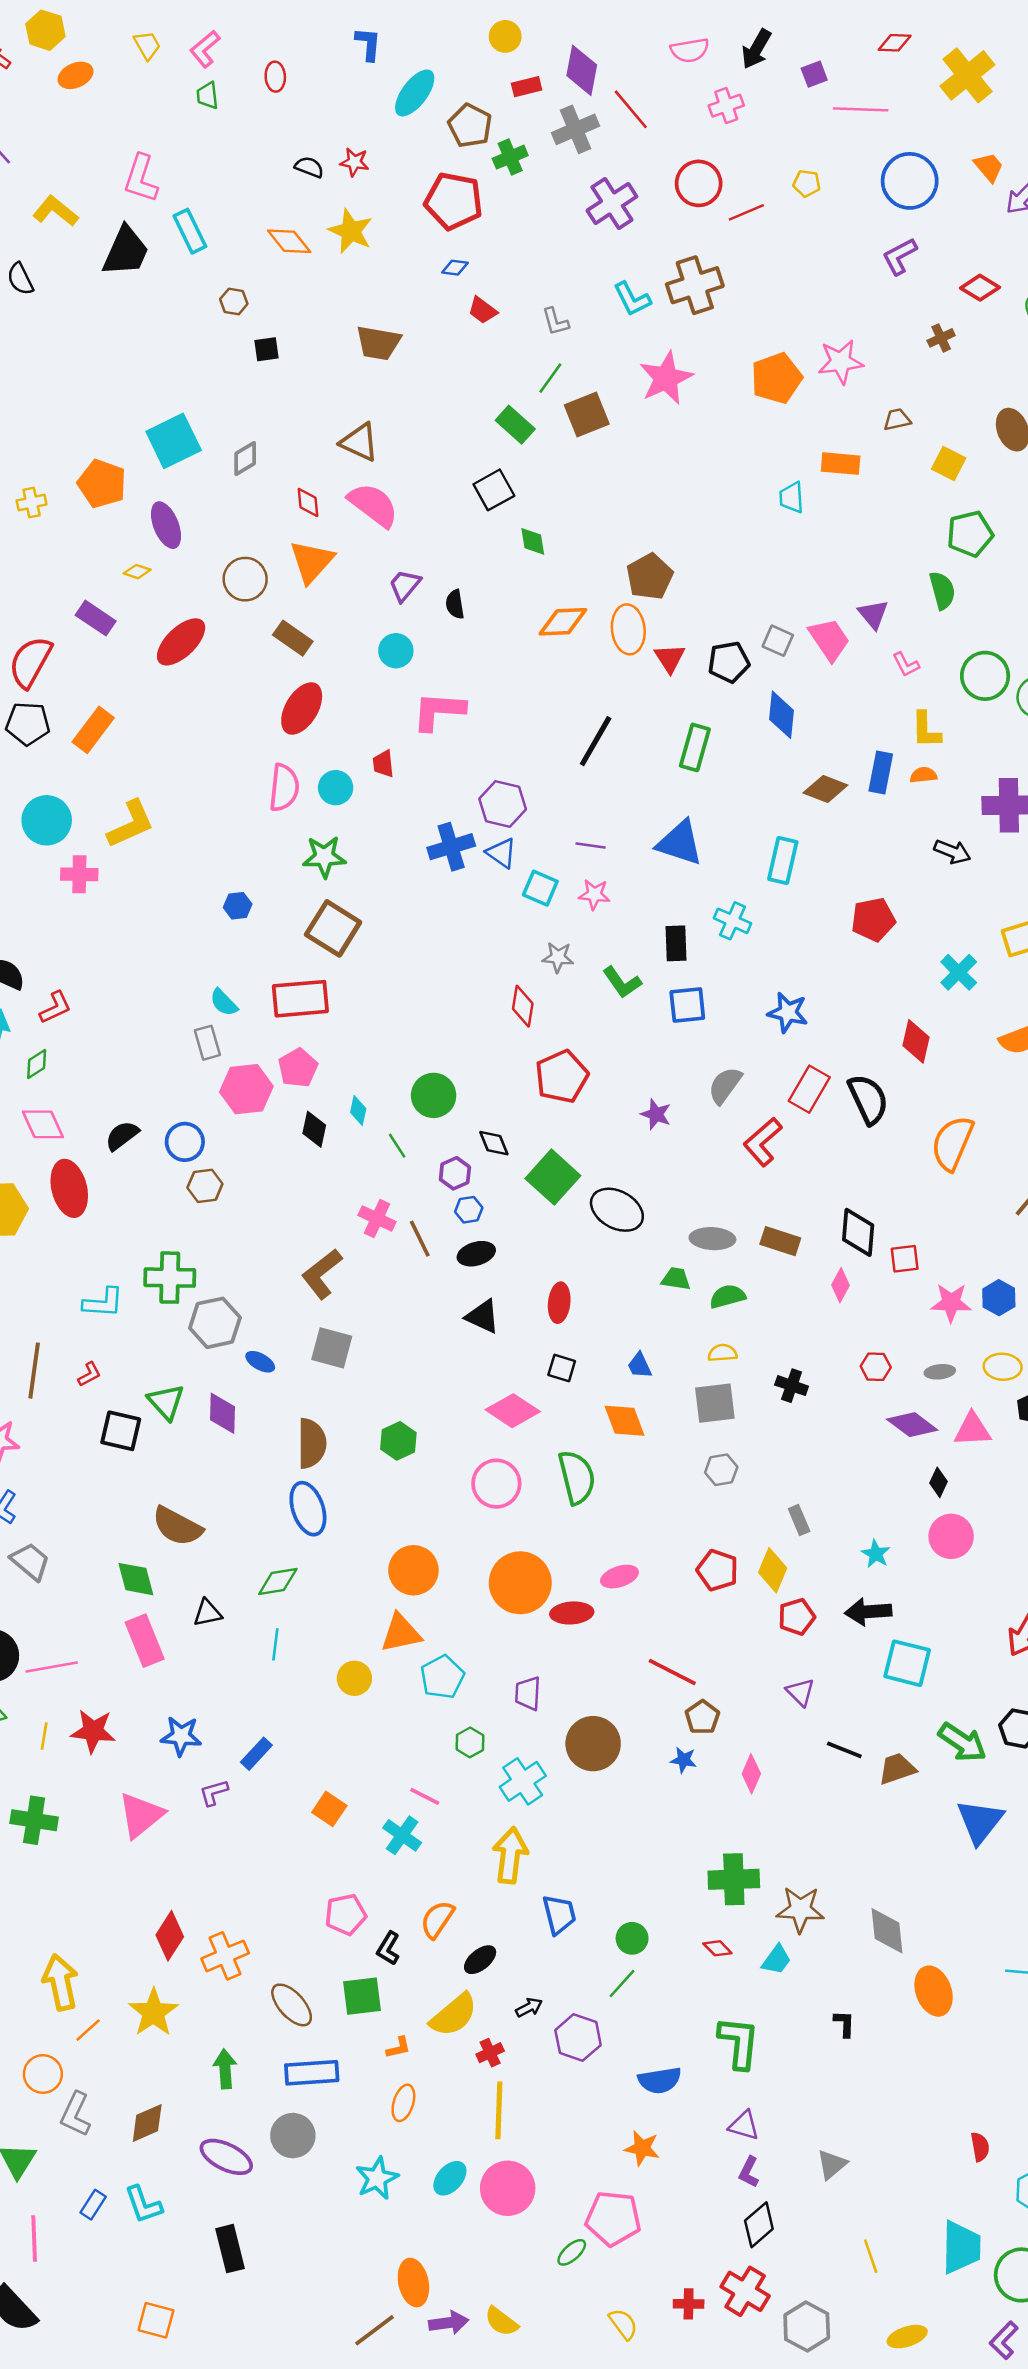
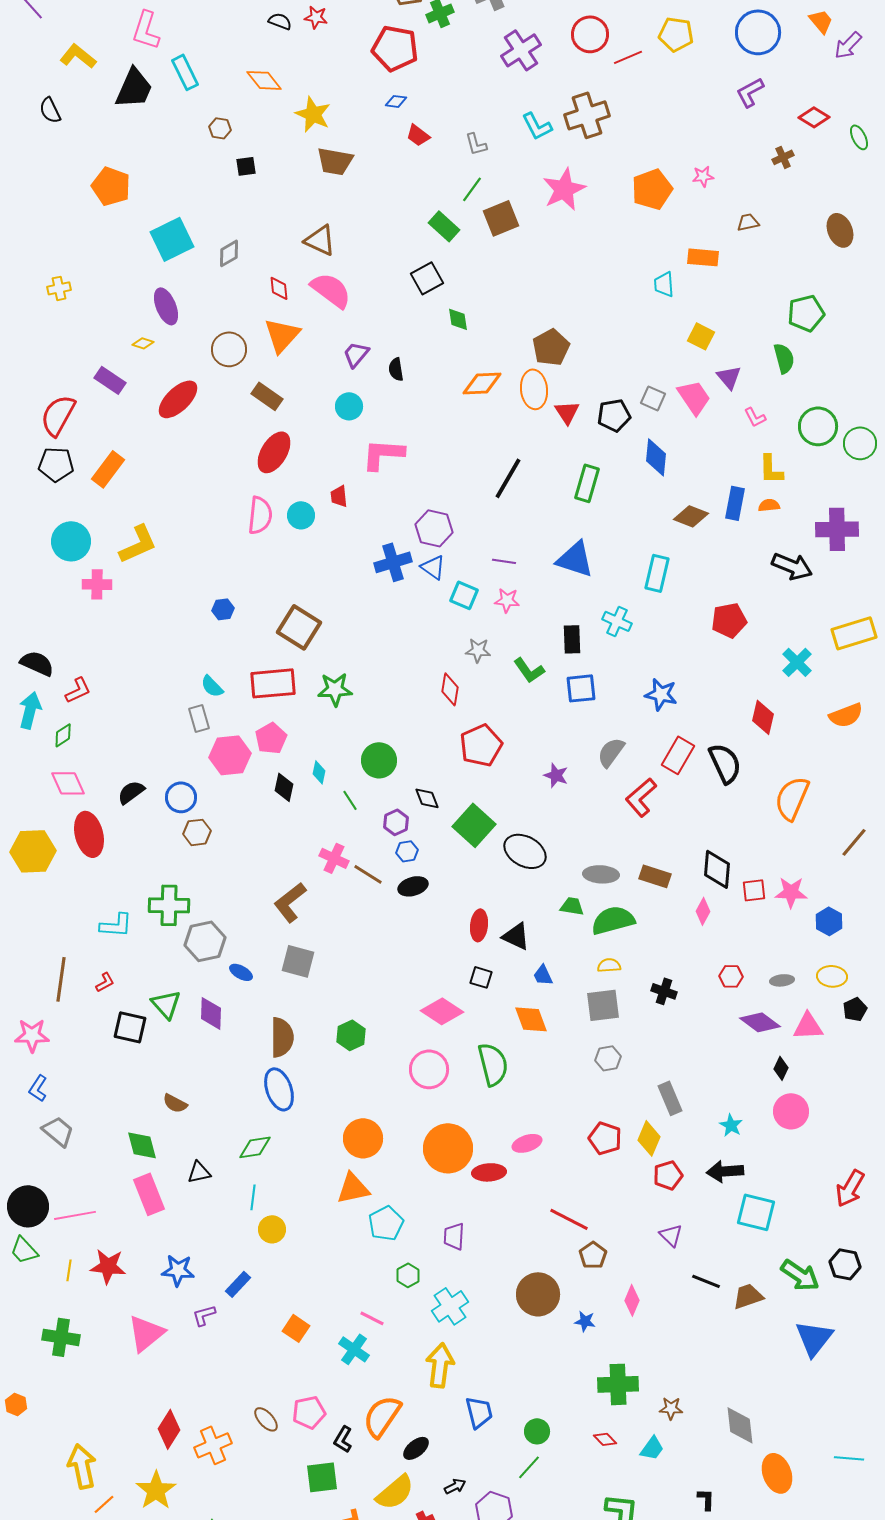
yellow pentagon: (807, 183) -> (676, 34), size x1.6
yellow star: (351, 231) -> (313, 114), moved
pink star: (841, 362) -> (703, 176), size x0.6
yellow square: (949, 464) -> (701, 336), moved
orange pentagon: (102, 484) -> (111, 186), moved
black arrow: (952, 852) -> (792, 566), size x1.4
green star: (324, 857) -> (335, 689), moved
brown line: (420, 1239) -> (368, 874), turned -32
green semicircle: (728, 1296) -> (613, 920), size x1.5
pink star: (951, 1303) -> (791, 892), moved
black triangle: (483, 1317) -> (516, 936), moved
gray rectangle: (799, 1520) -> (670, 1098), size x1.4
brown semicircle: (177, 1526) -> (175, 1103), size x0.6
yellow circle: (354, 1678) -> (272, 1229), moved
brown circle: (593, 1744) -> (538, 1294), moved
blue star: (684, 1760) -> (585, 1321), moved
brown star: (800, 1909) -> (671, 1408), size x0.6
orange semicircle: (437, 1919) -> (382, 1416), size x1.4
brown ellipse: (292, 2005) -> (266, 1419), moved, size x0.7

